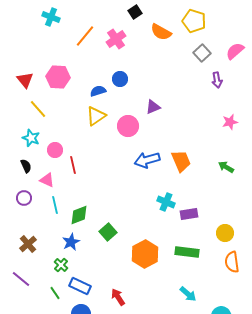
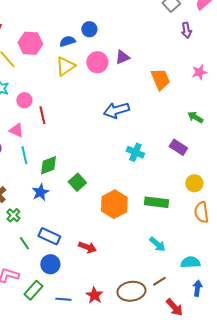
pink hexagon: (58, 77) -> (30, 43), moved
pink circle: (128, 126) -> (97, 62), moved
orange trapezoid: (181, 161) -> (160, 79), moved
purple rectangle: (189, 214) -> (178, 147), moved, turned 42
green cross: (61, 265) -> (13, 215), moved
red arrow: (118, 297) -> (87, 247), turned 144

